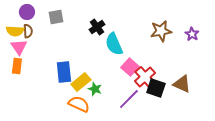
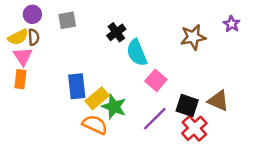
yellow semicircle: (15, 31) -> (18, 37), turned -30
purple star: (192, 34) -> (232, 24), moved
red cross: (145, 77) -> (194, 128), moved
green star: (95, 89) -> (114, 107), size x1.5

